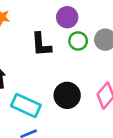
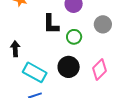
green circle: (78, 41) -> (74, 37), moved

